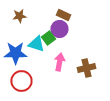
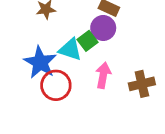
blue star: (15, 53) -> (40, 62), turned 30
red circle: (21, 81) -> (56, 85), moved

